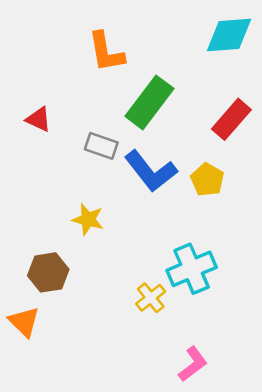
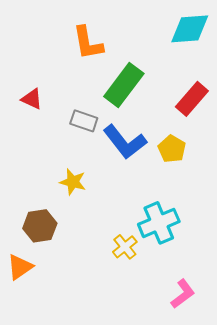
orange triangle: (24, 322) -> (20, 267), turned 40
pink L-shape: (193, 364) -> (183, 294), moved

